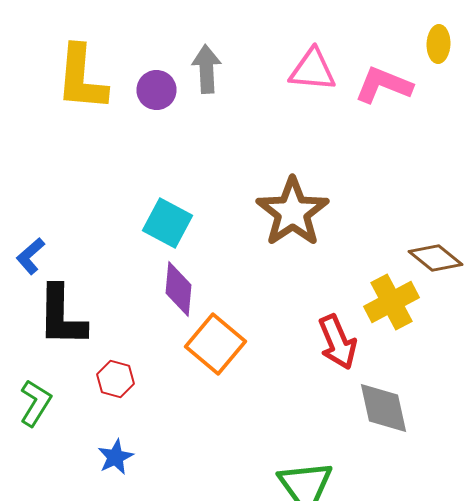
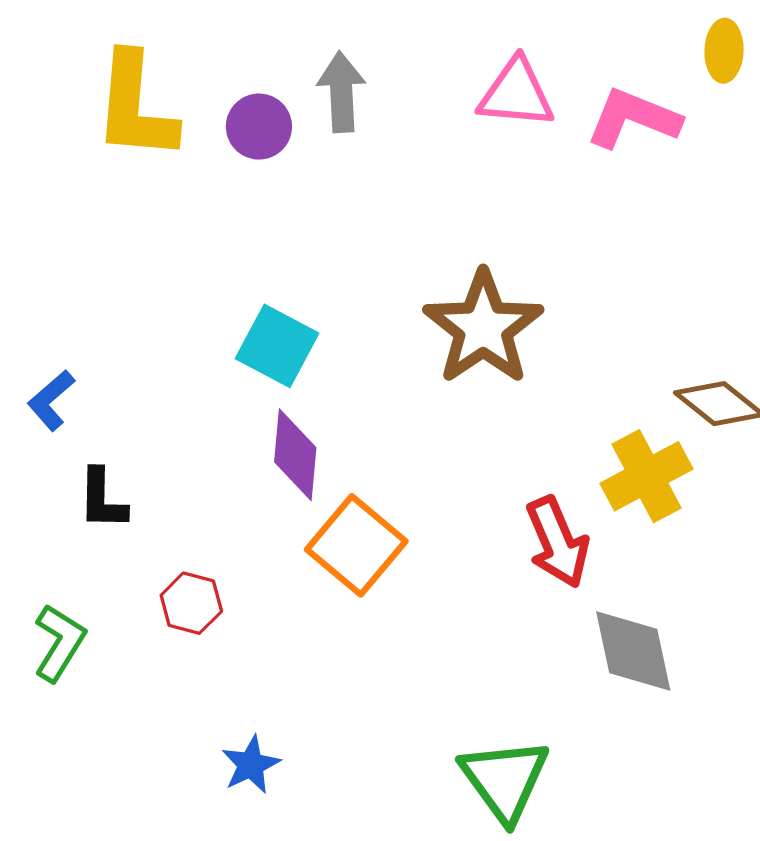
black L-shape: (62, 316) -> (102, 499), size x0.6
blue star: (116, 457) -> (251, 765), moved

